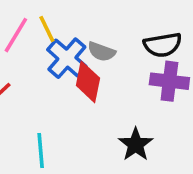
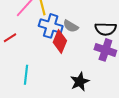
blue cross: (67, 58) -> (51, 26), turned -35

